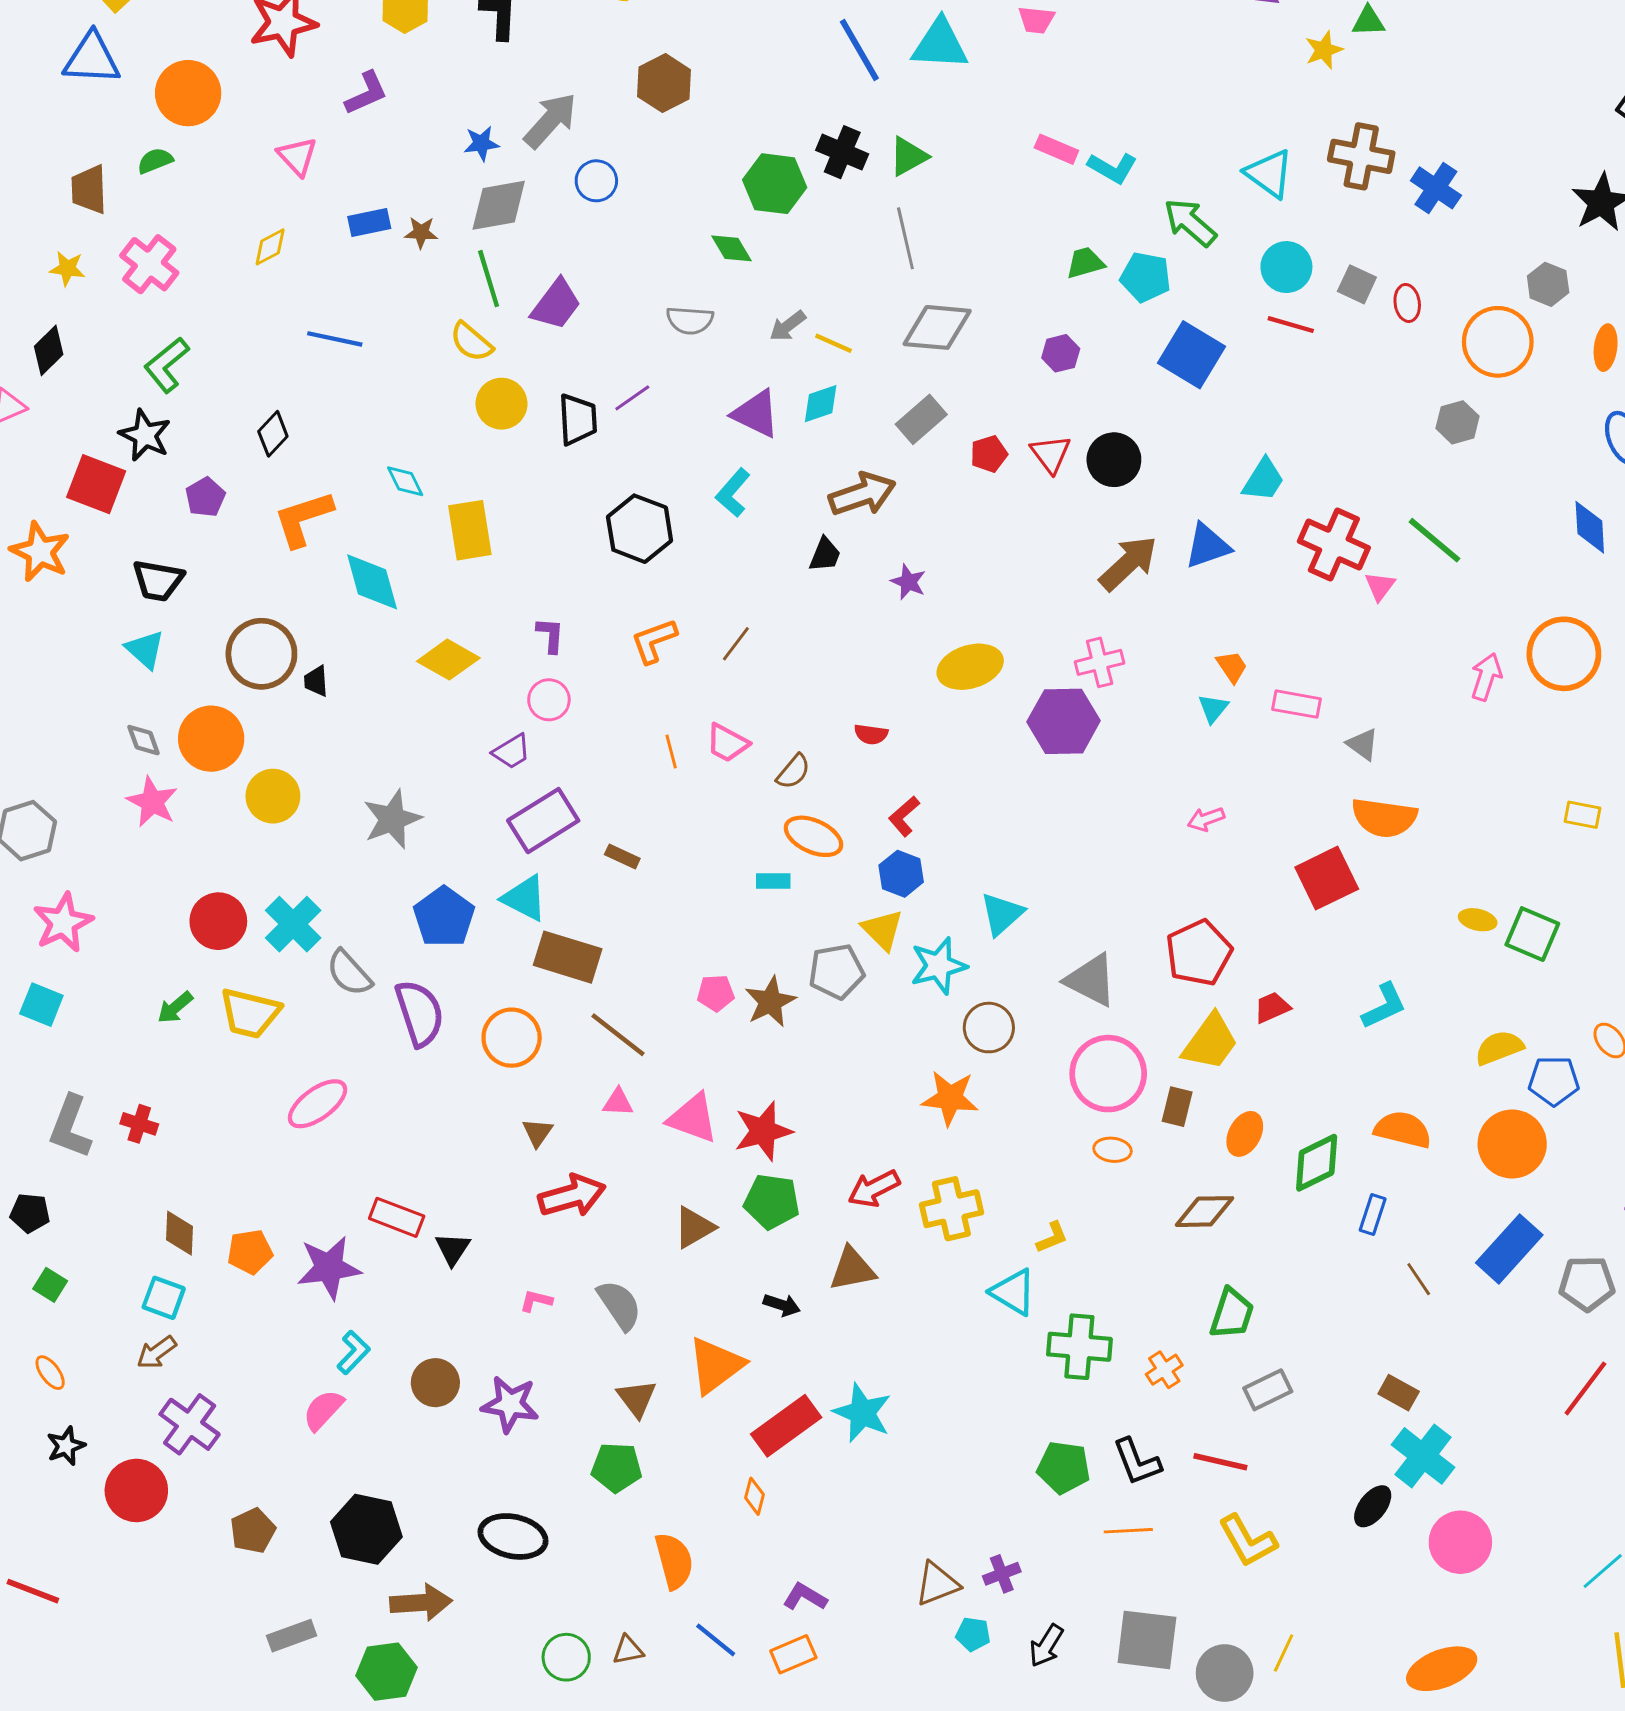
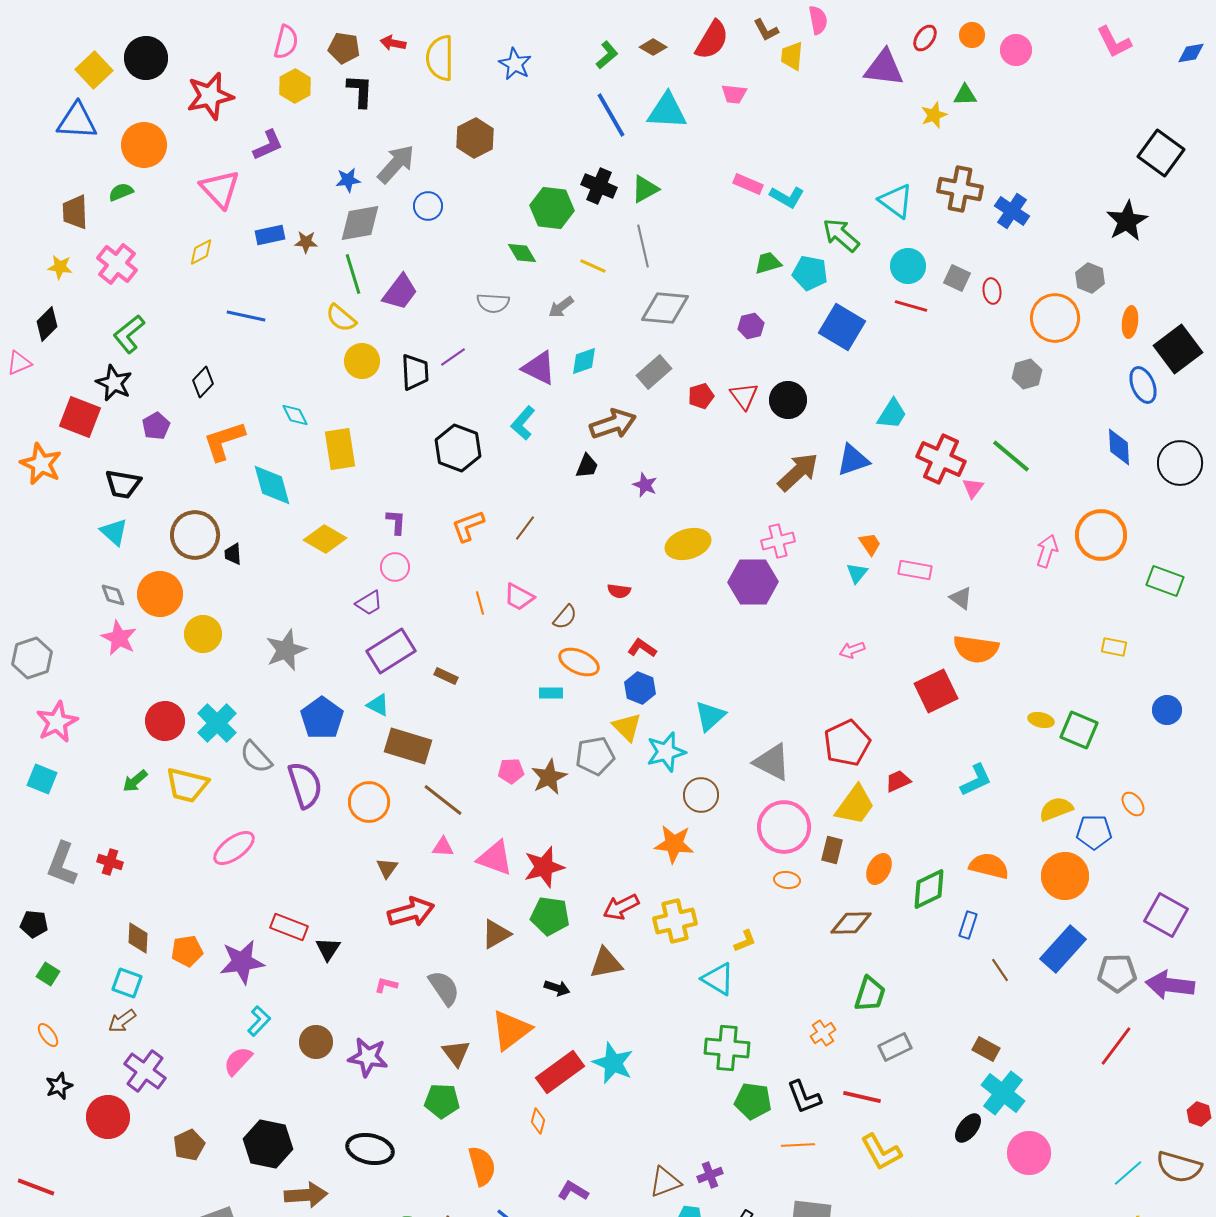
pink triangle: (297, 156) -> (220, 189), size x1.4
yellow line: (834, 343) -> (593, 266), moved
red L-shape: (904, 816) -> (642, 648), turned 76
cyan triangle: (525, 898) -> (378, 705), size x0.7
green cross: (1079, 1347) -> (727, 1048), moved

